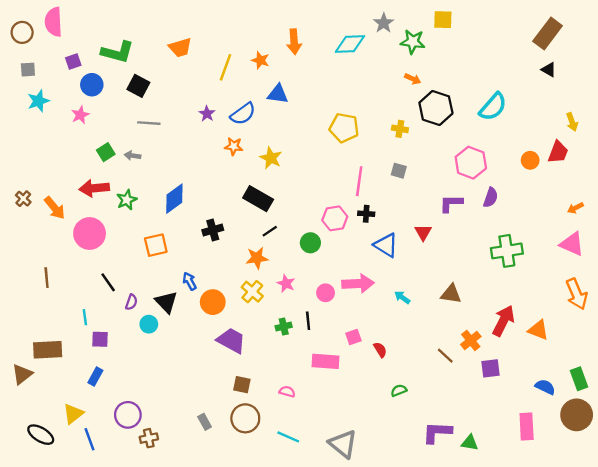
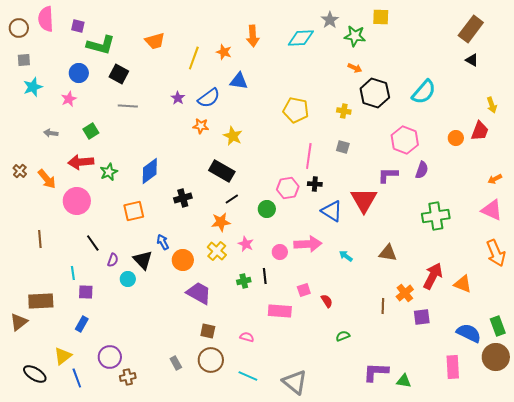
purple square: (73, 61) -> (78, 26), moved, turned 32
gray arrow: (133, 156) -> (51, 133), moved
red triangle: (423, 232) -> (364, 200), size x1.8
brown line: (445, 356) -> (383, 306), turned 49
blue semicircle: (545, 387) -> (469, 333), size x1.4

